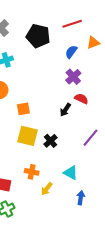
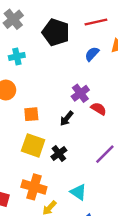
purple cross: (73, 77) -> (80, 93), moved
black arrow: (65, 110) -> (67, 118), moved
orange cross: (32, 172) -> (34, 187), size x1.5

